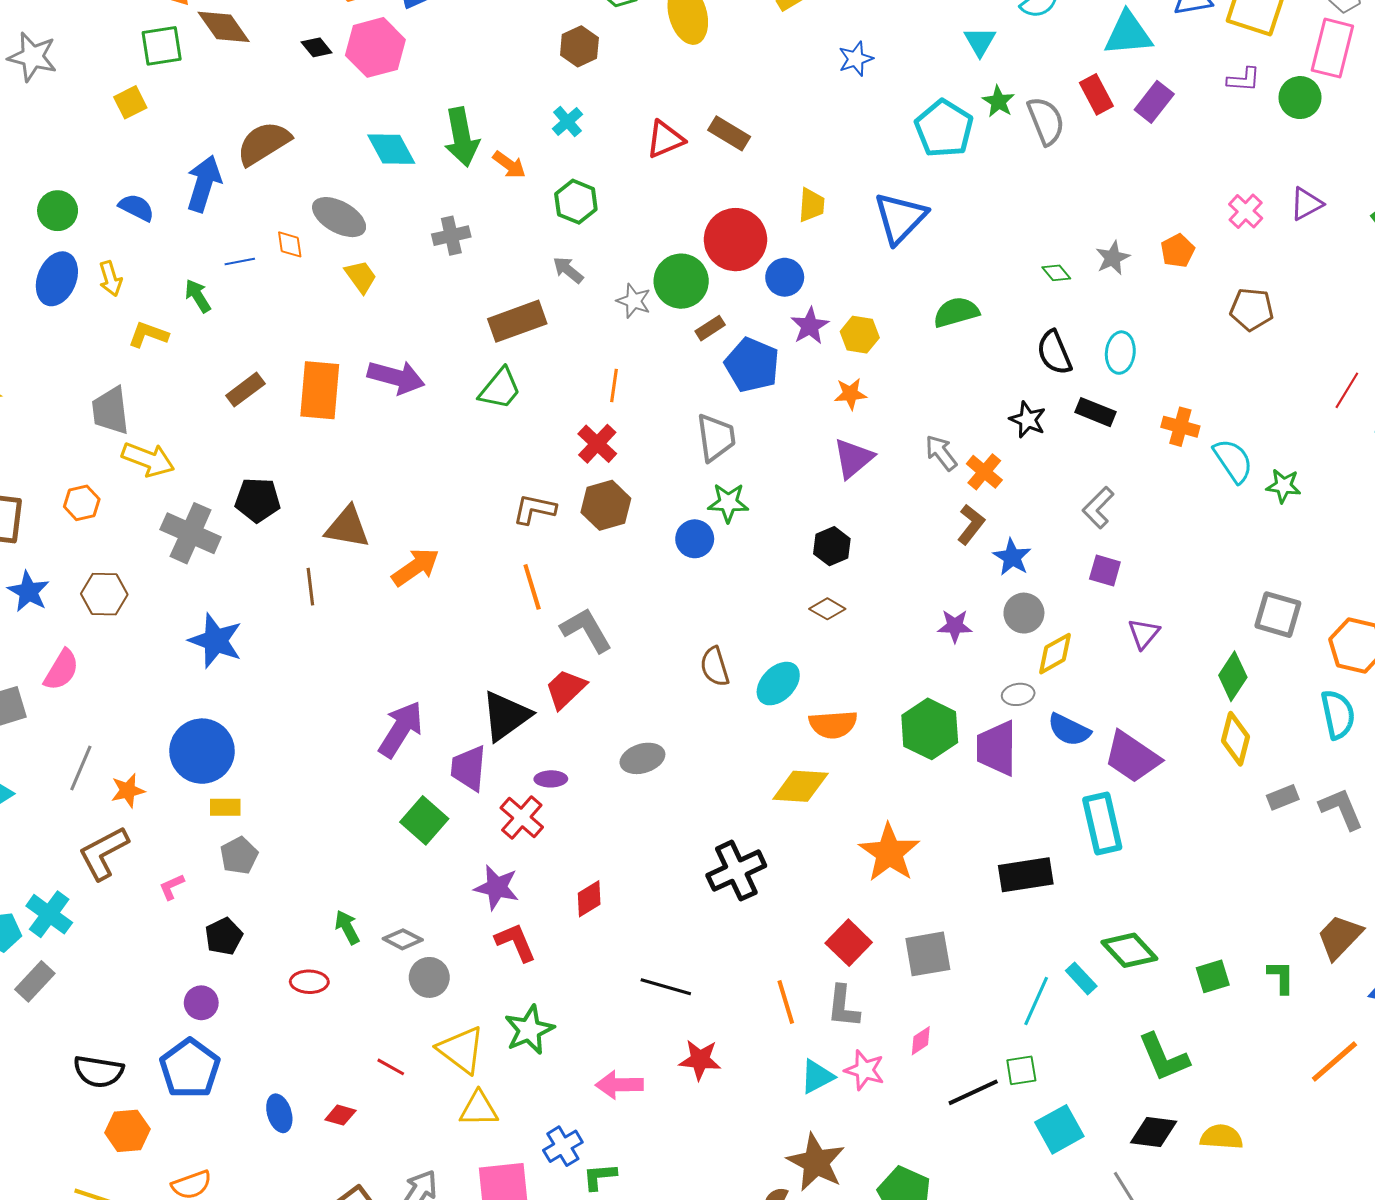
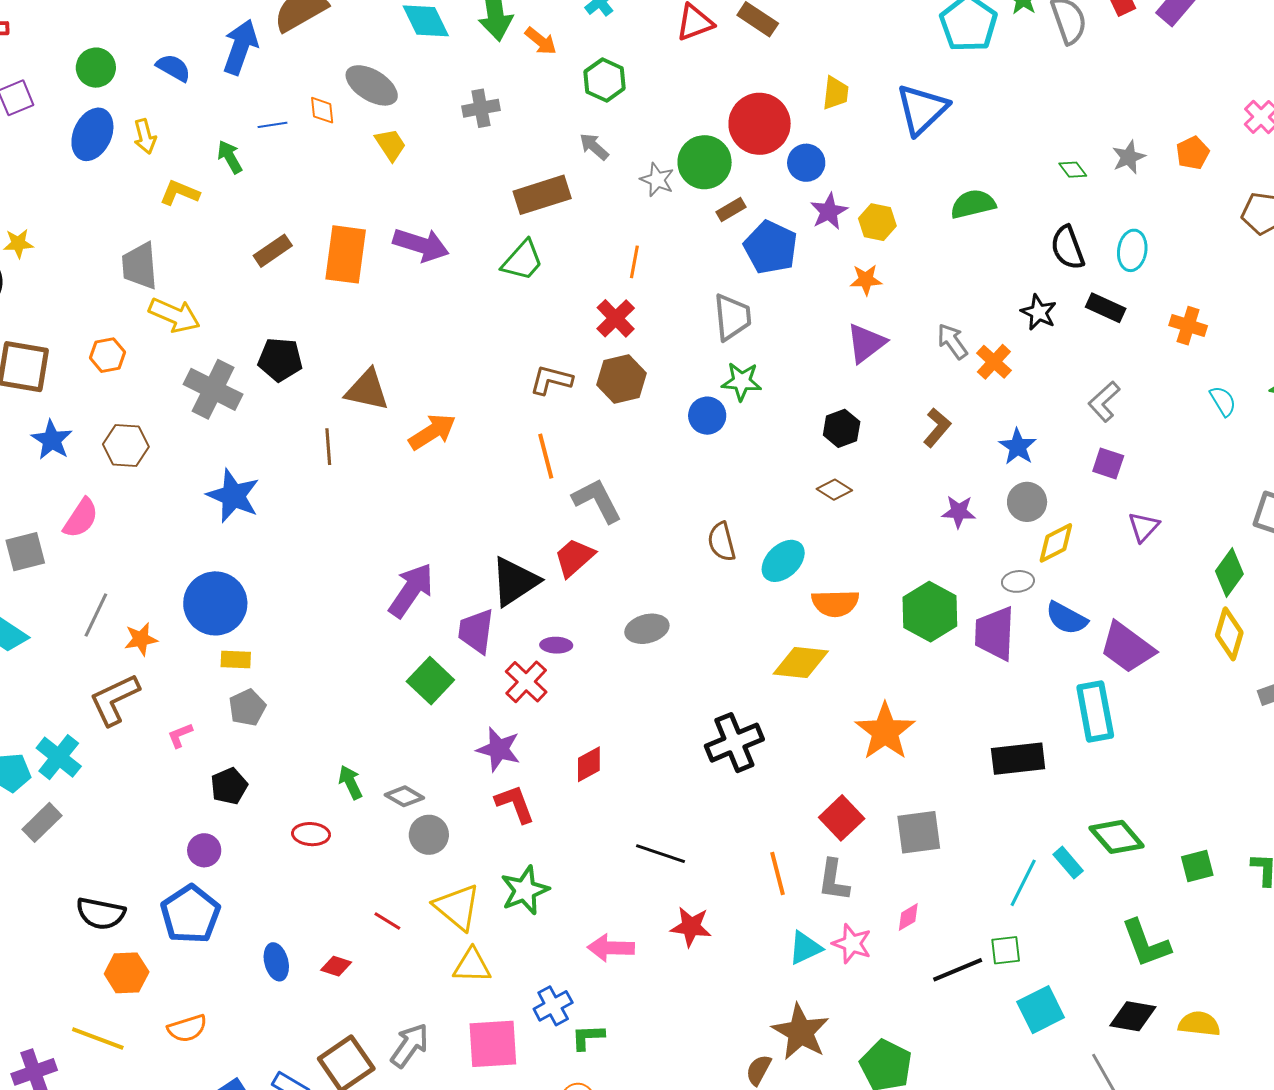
cyan semicircle: (1233, 461) -> (1223, 401), moved, size x0.7
brown L-shape: (971, 524) -> (937, 428), moved

